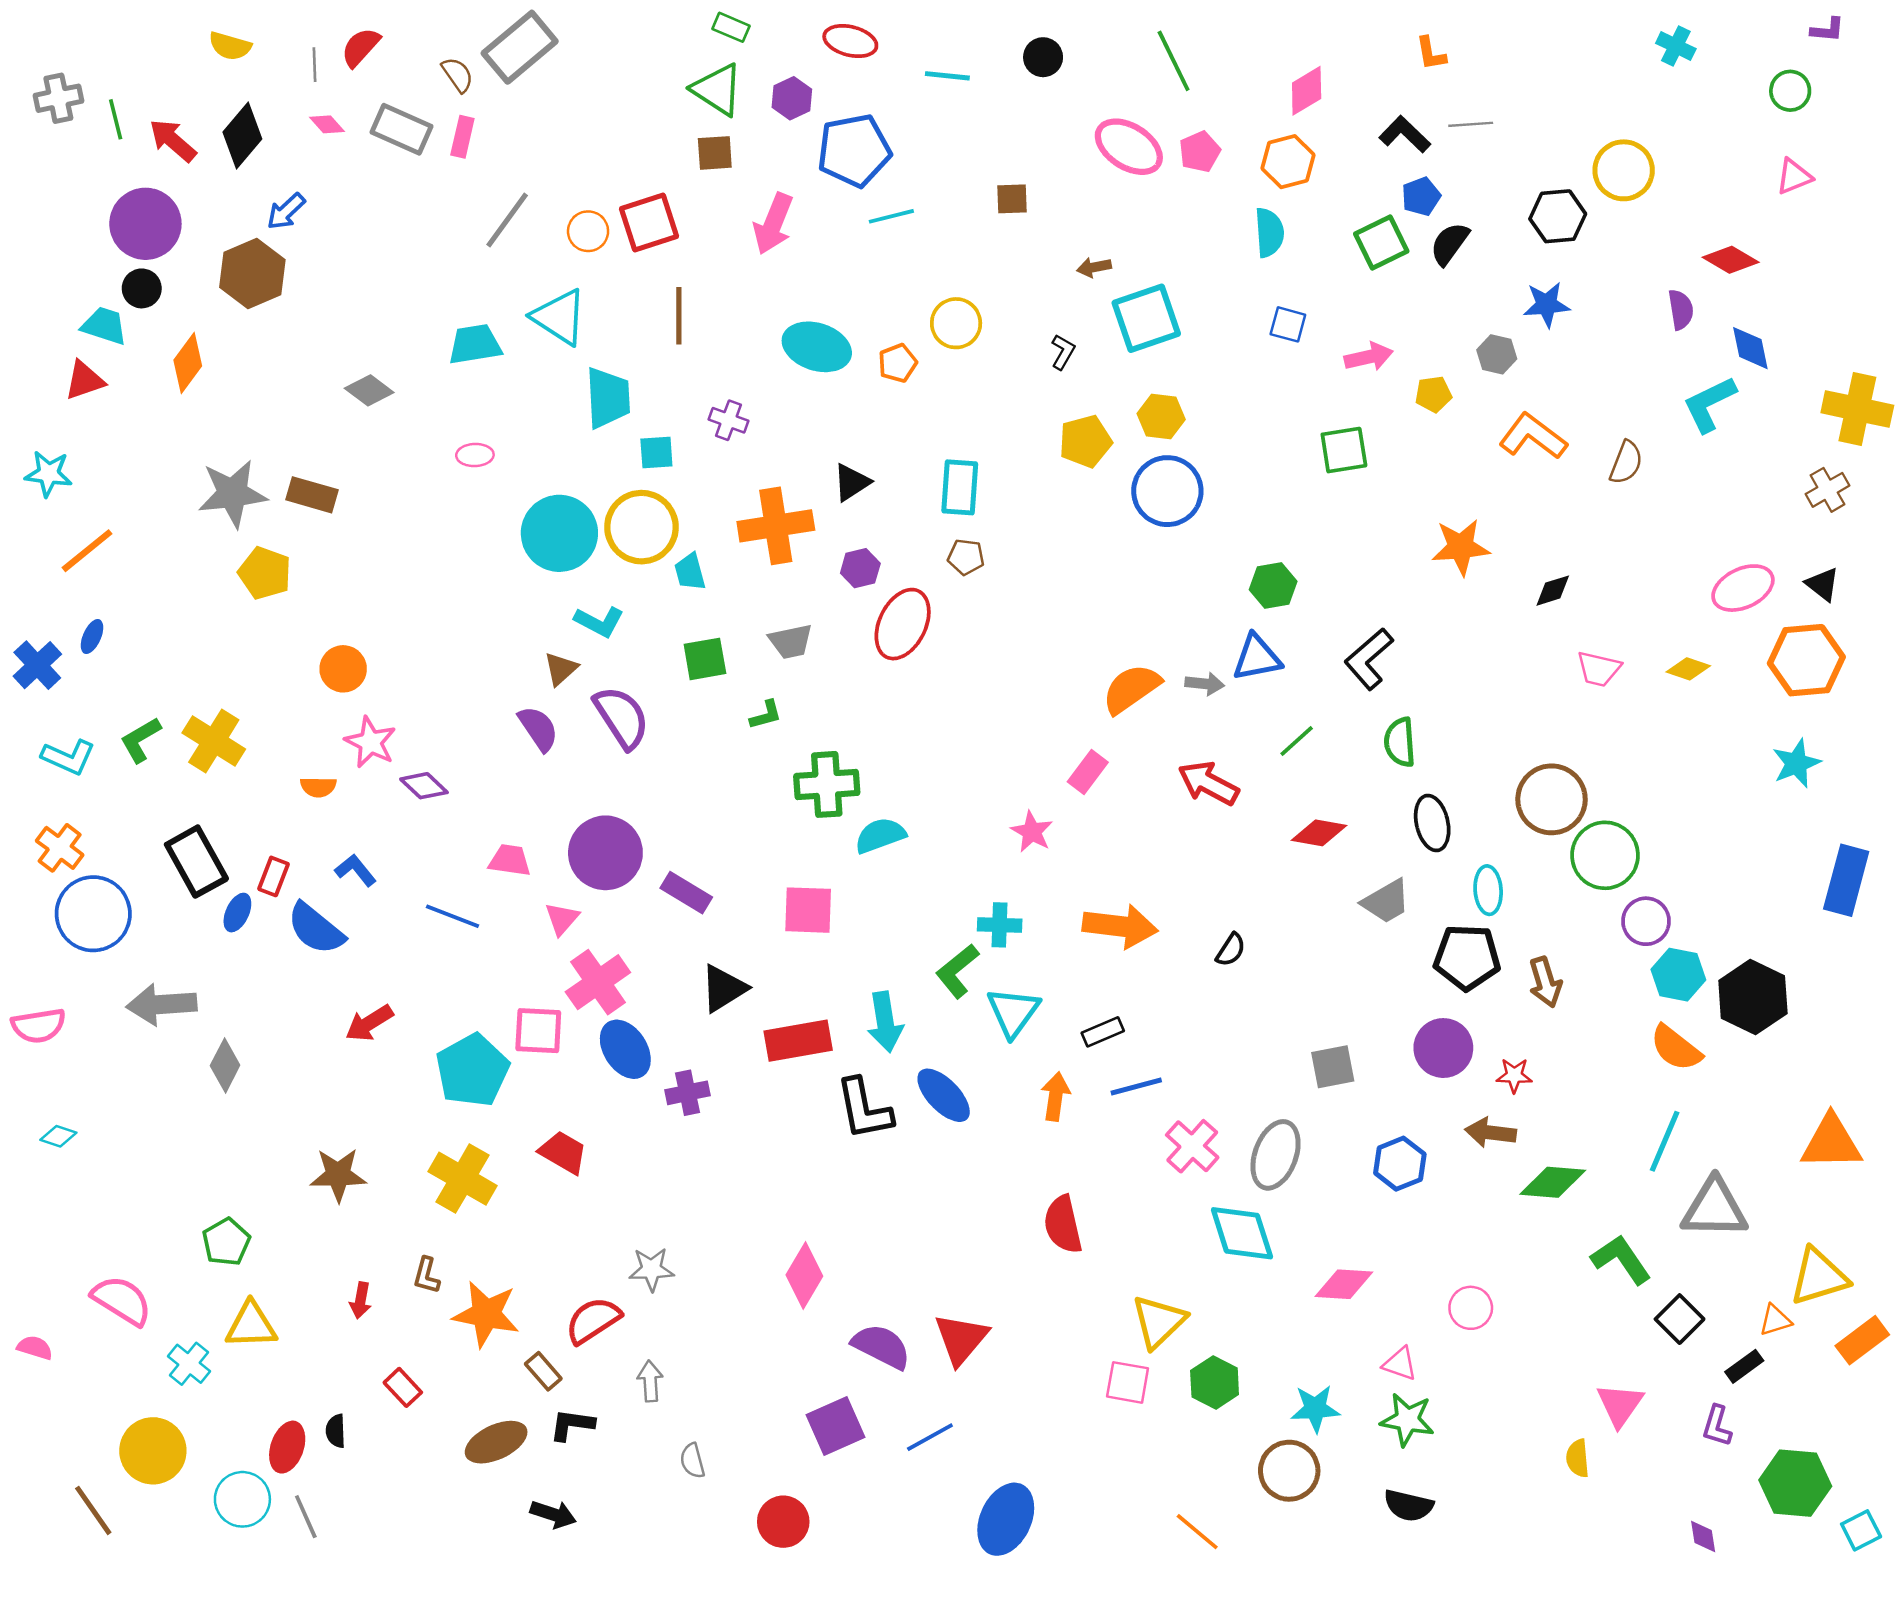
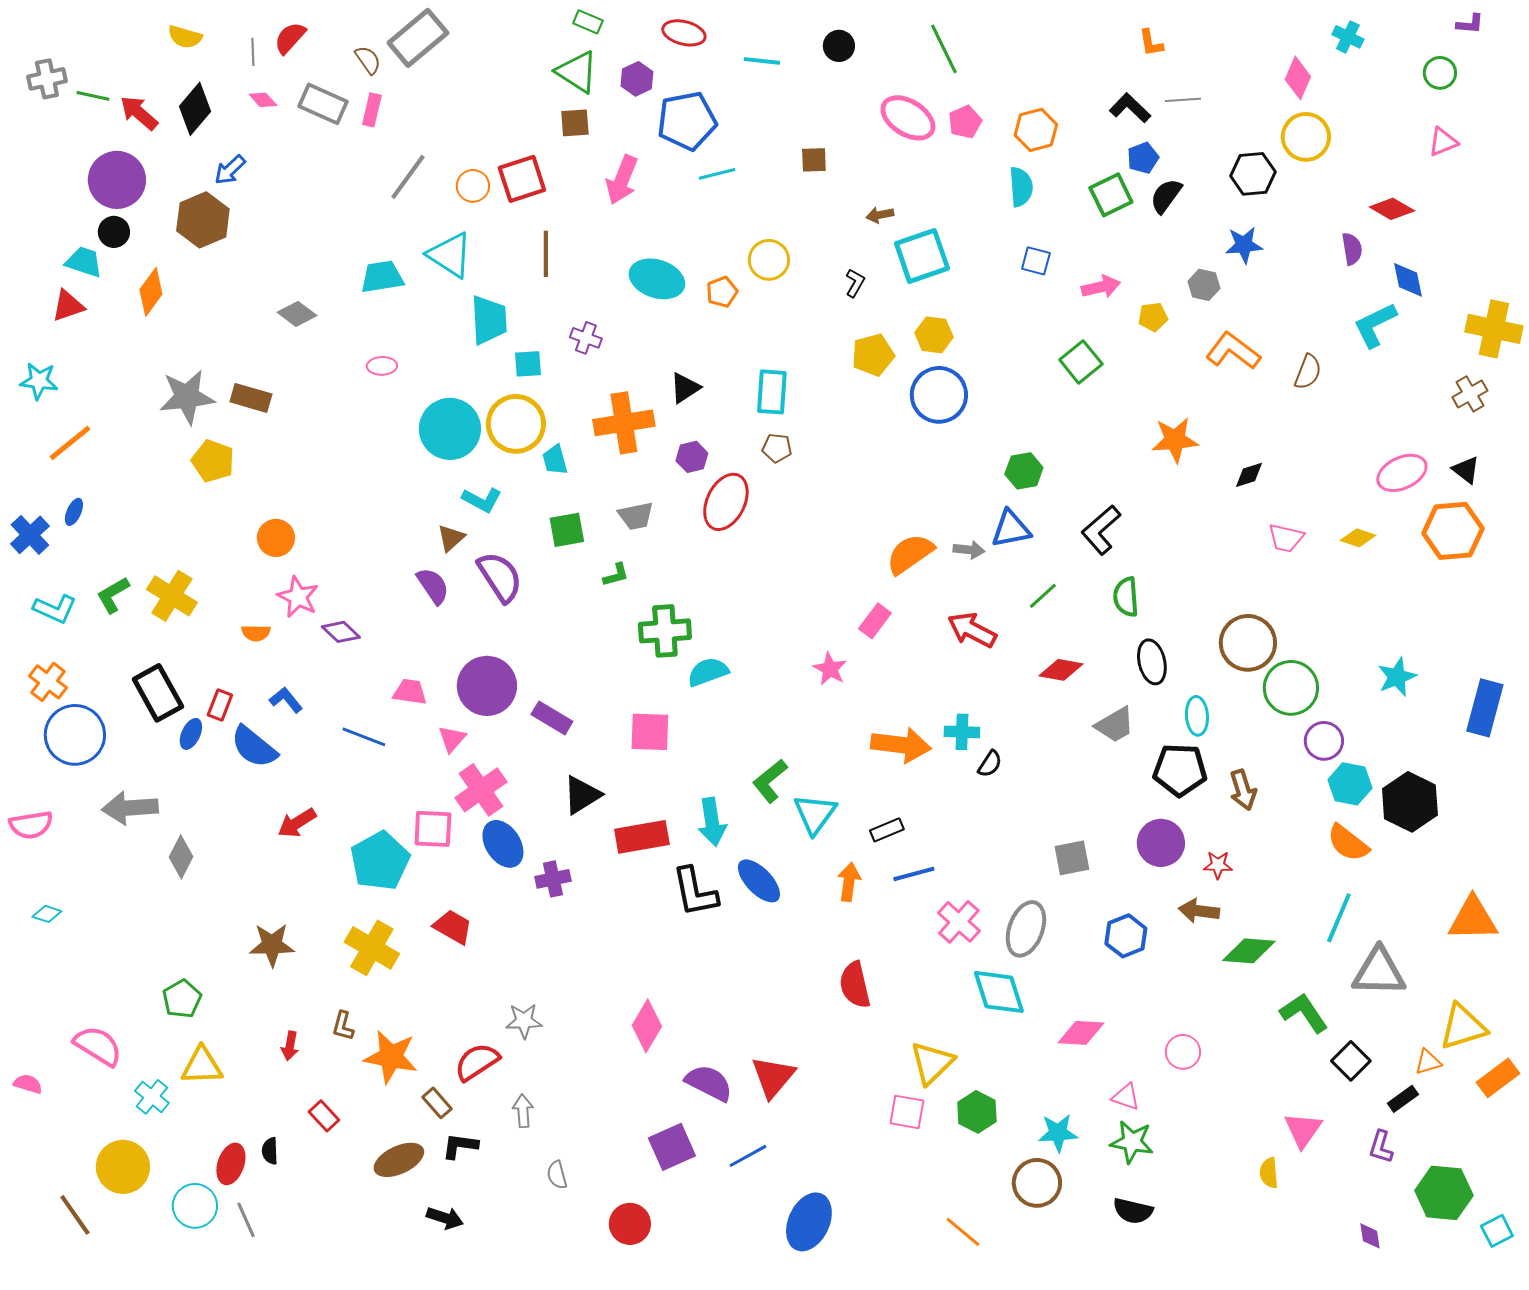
pink diamond: (1307, 91) -> (1298, 78), moved, turned -36
green line: (116, 119) -> (93, 96), turned -64
green square: (1344, 450) -> (1081, 362), turned -30
cyan star: (1796, 763) -> (1397, 677), moved
cyan cross: (1000, 925) -> (962, 732), moved

